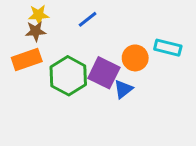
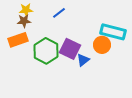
cyan rectangle: (168, 48) -> (113, 32), size x1.4
orange circle: (135, 58) -> (102, 45), moved

